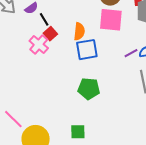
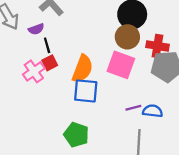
orange semicircle: (79, 31) -> (82, 69), size x1.4

